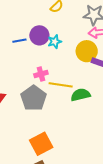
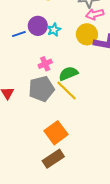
yellow line: (61, 85) -> (66, 91), moved, turned 45
green semicircle: (80, 95) -> (68, 74), moved
gray pentagon: (33, 98) -> (41, 89), turned 30

